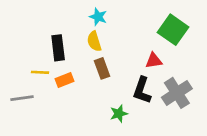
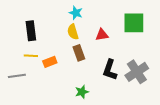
green square: (173, 30) -> (134, 23), turned -35
black rectangle: (58, 48) -> (31, 31), moved
red triangle: (154, 61) -> (102, 35), moved
green star: (119, 114) -> (82, 92), moved

